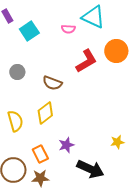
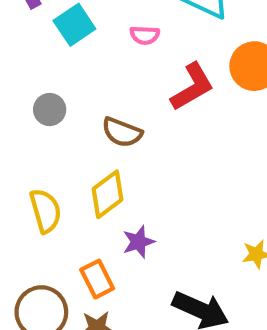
pink semicircle: (68, 29) -> (145, 35), moved
purple star: (66, 145) -> (139, 242), moved

